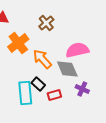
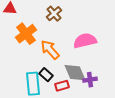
gray diamond: (67, 69) -> (75, 73), moved
purple cross: (82, 89) -> (90, 80), turned -32

